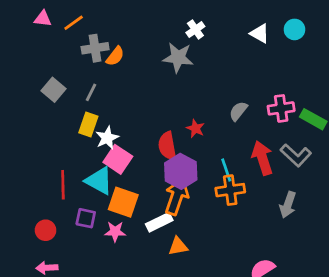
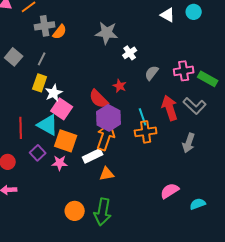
white cross: (195, 29) -> (130, 53), moved
red semicircle: (167, 146) -> (99, 99), turned -35
purple square: (86, 218) -> (38, 153), turned 35

